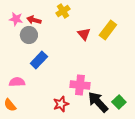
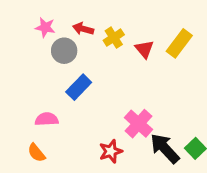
yellow cross: (63, 11) -> (114, 38), moved
red arrow: (34, 20) -> (83, 29), moved
pink cross: (80, 85) -> (138, 124), turned 36

